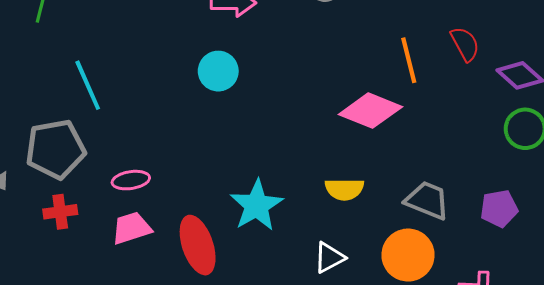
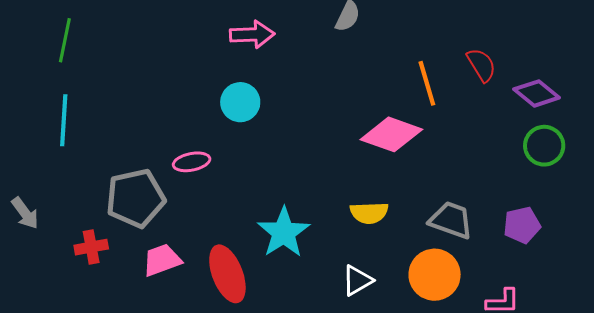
cyan line: (88, 85) -> (64, 120), moved, turned 30
gray pentagon: (56, 149) -> (136, 198), moved
pink ellipse: (131, 180) -> (192, 162), moved

